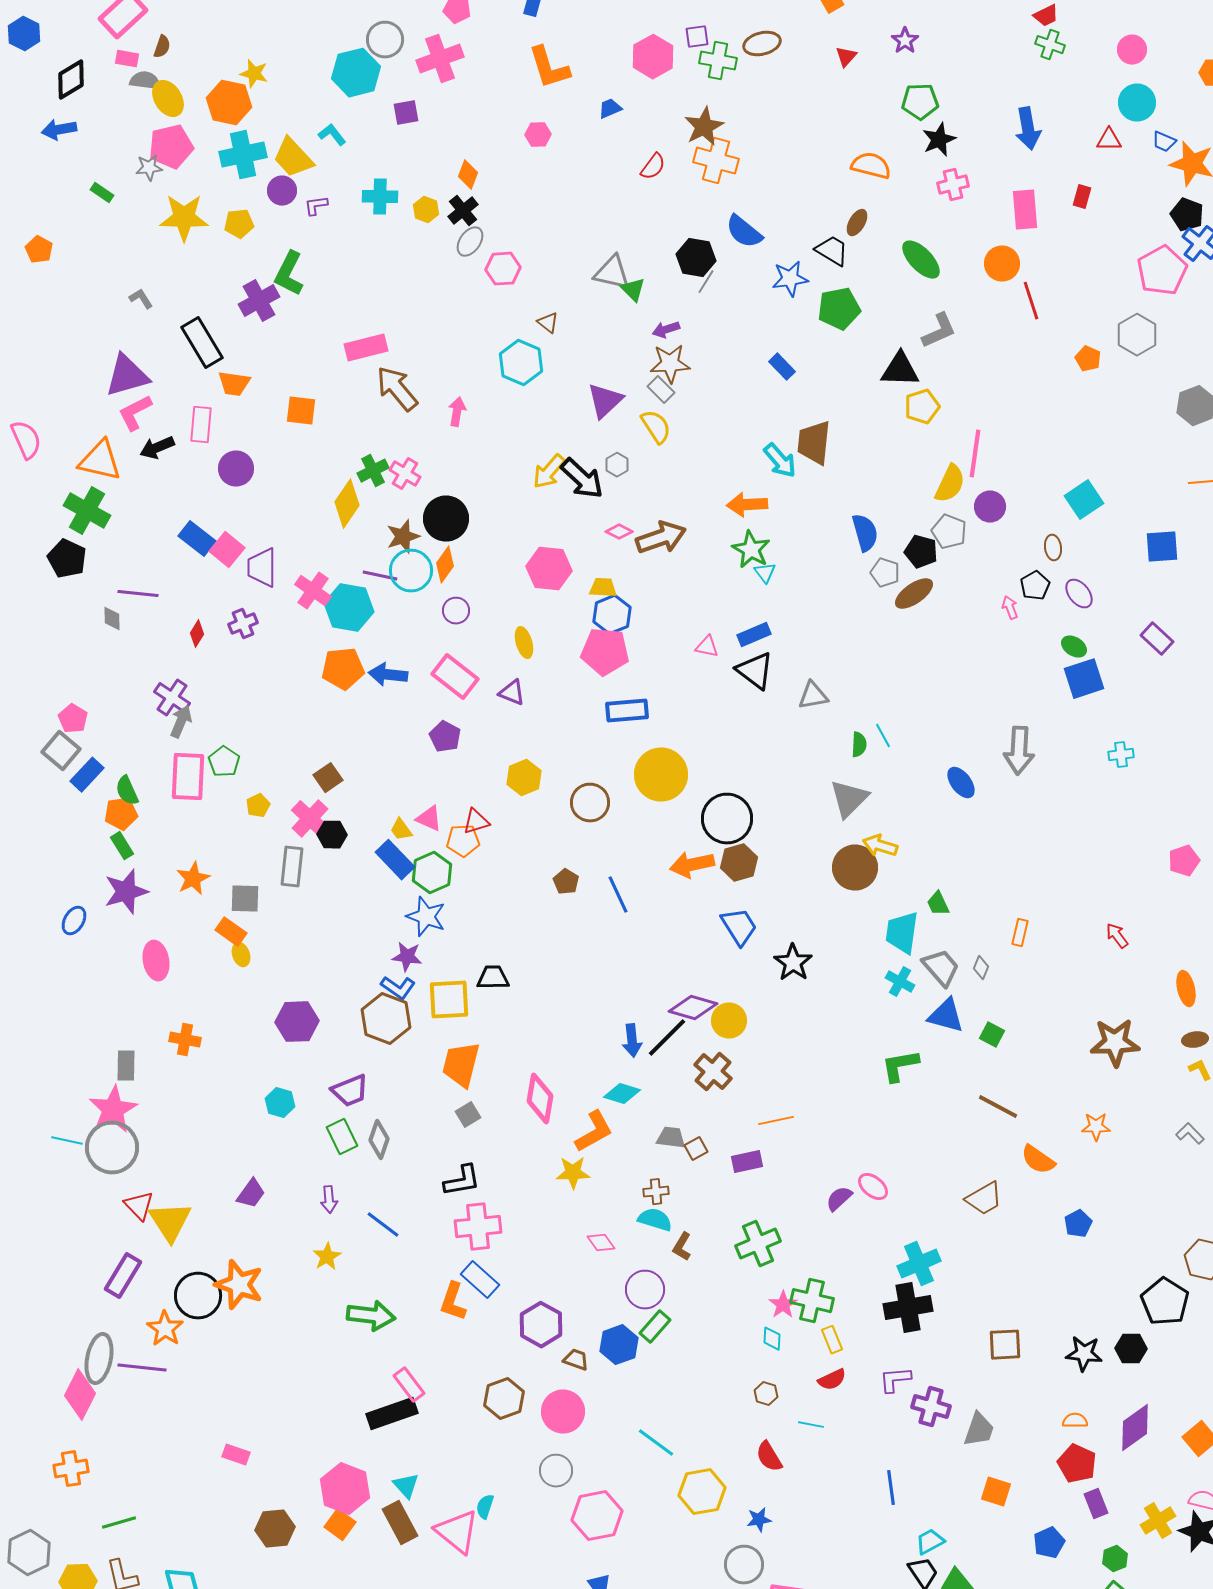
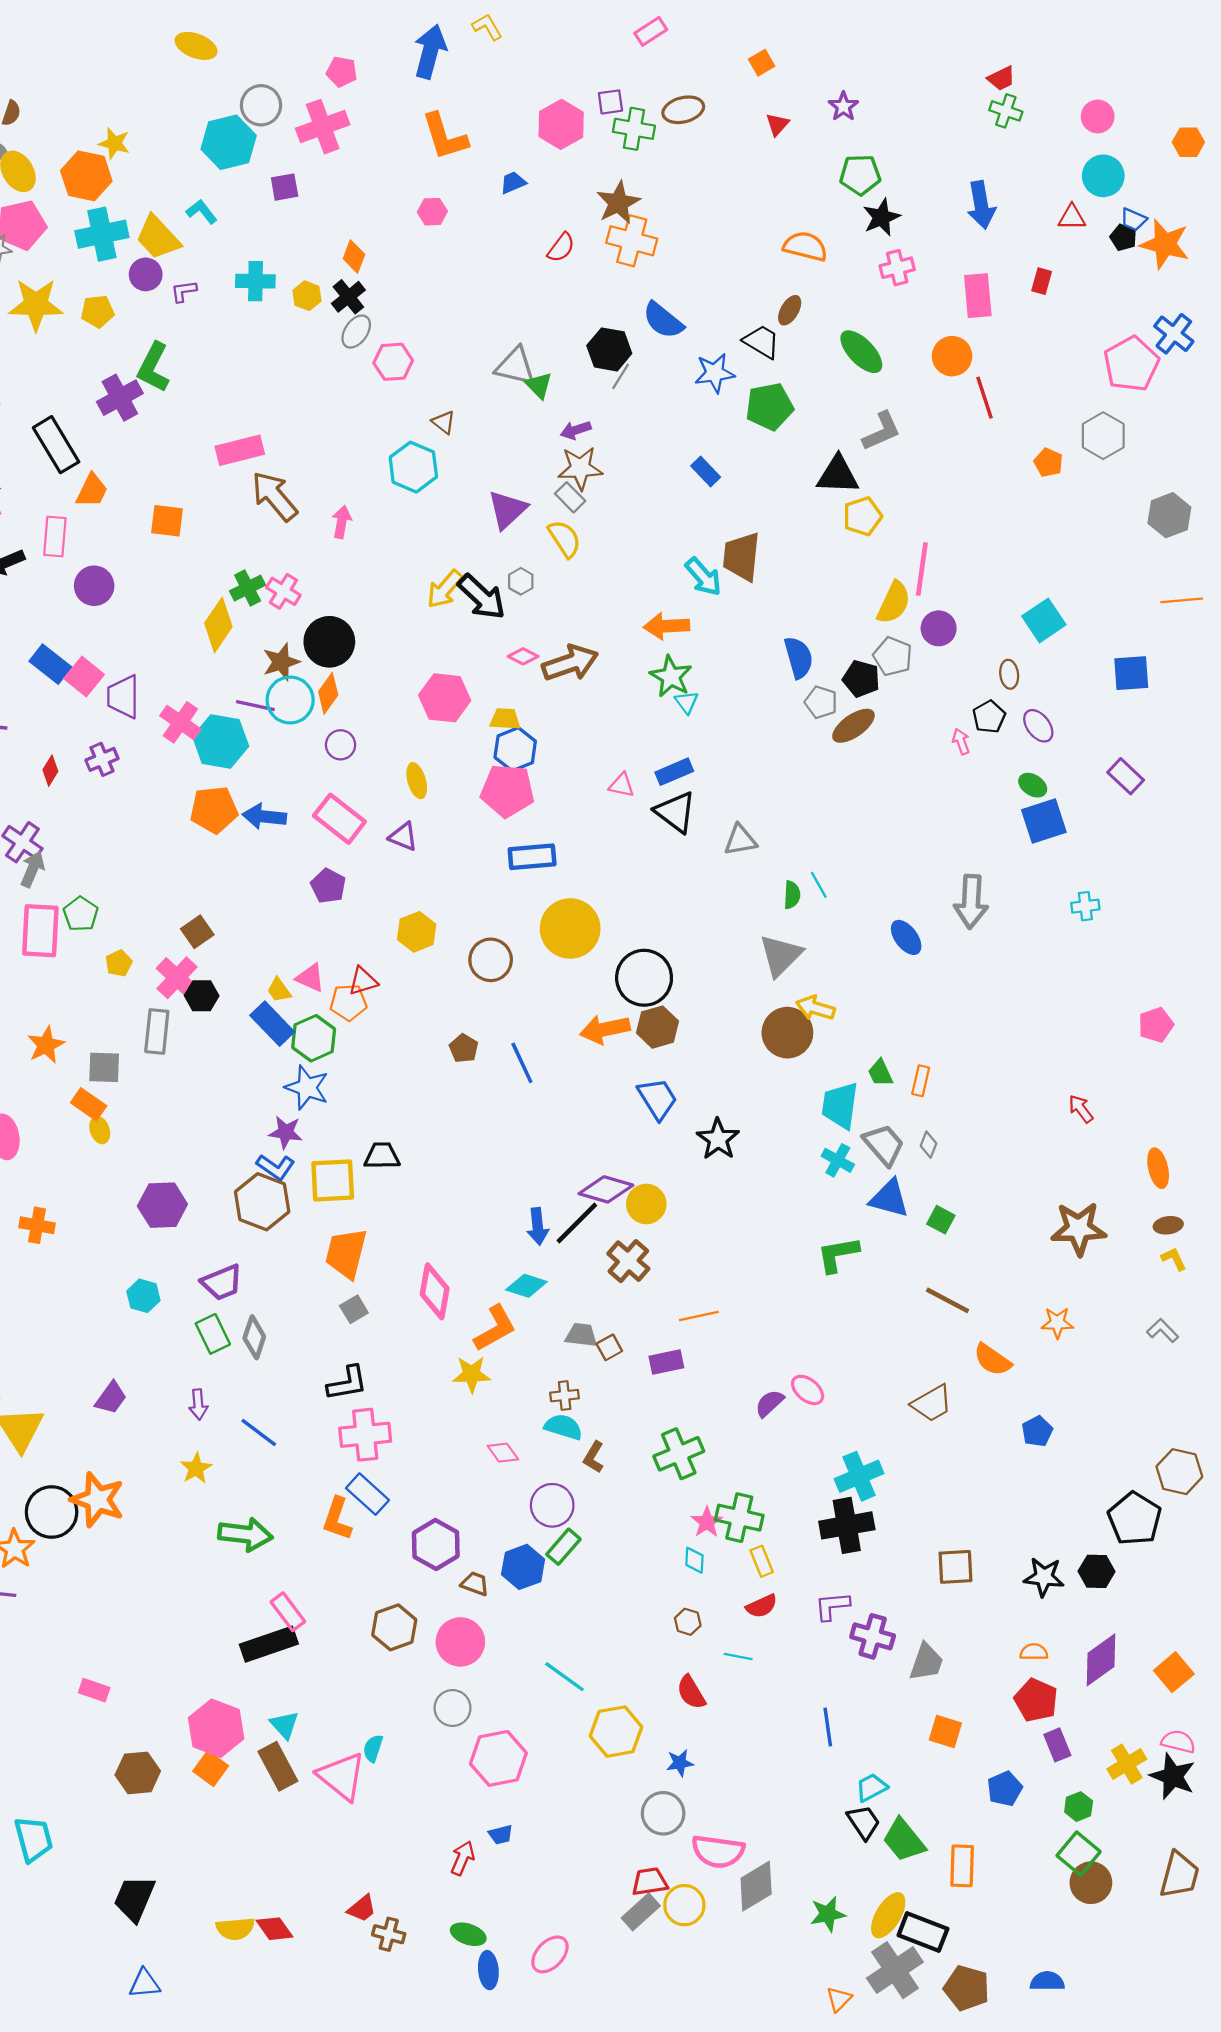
black pentagon: (1187, 215) -> (1123, 237), moved, size x0.7
orange trapezoid: (234, 384) -> (92, 491), turned -72
orange rectangle: (1020, 933) -> (921, 1081), moved

